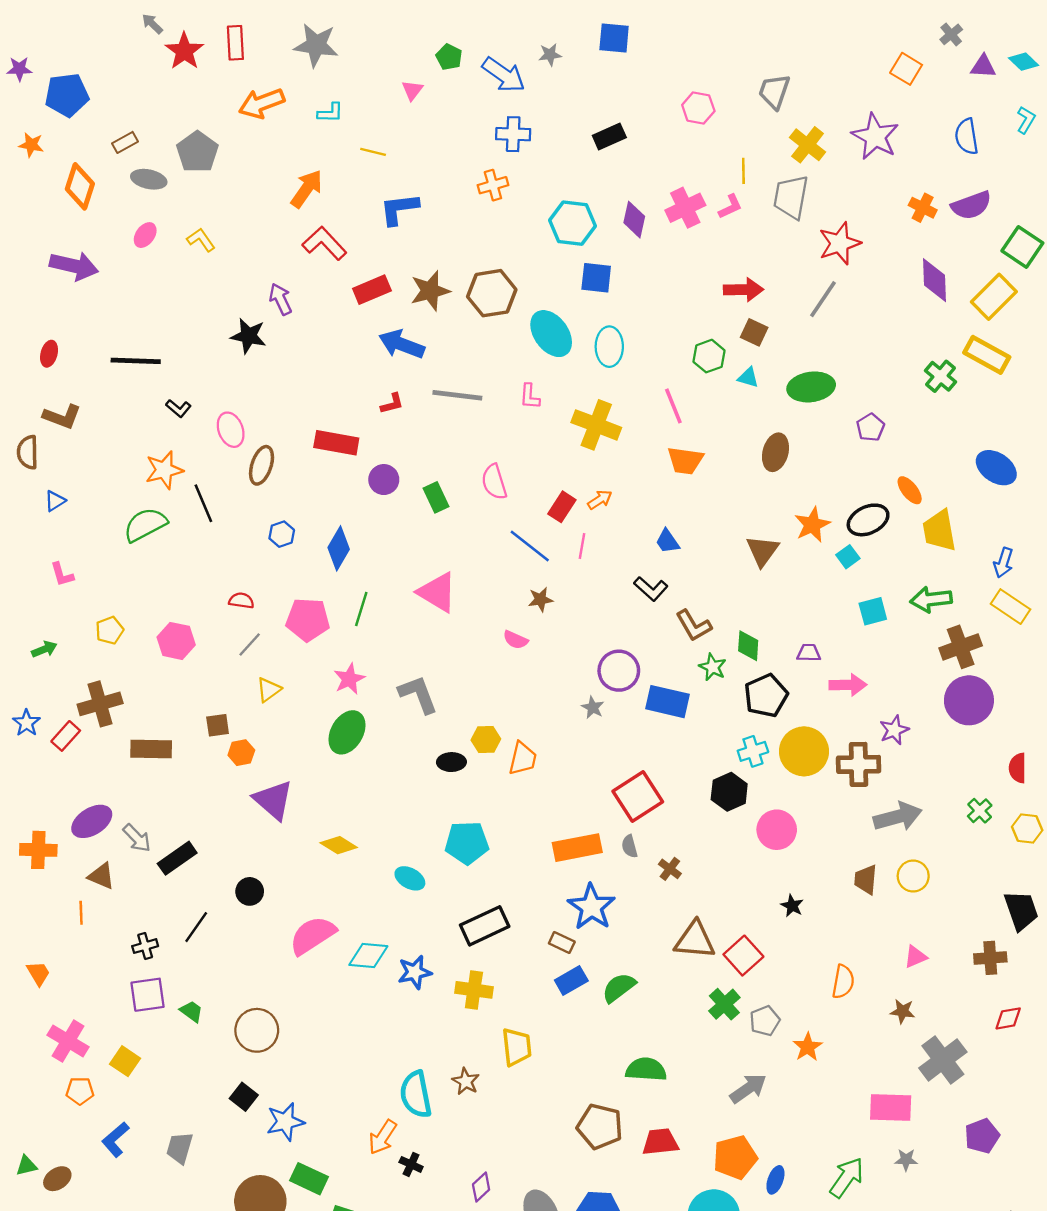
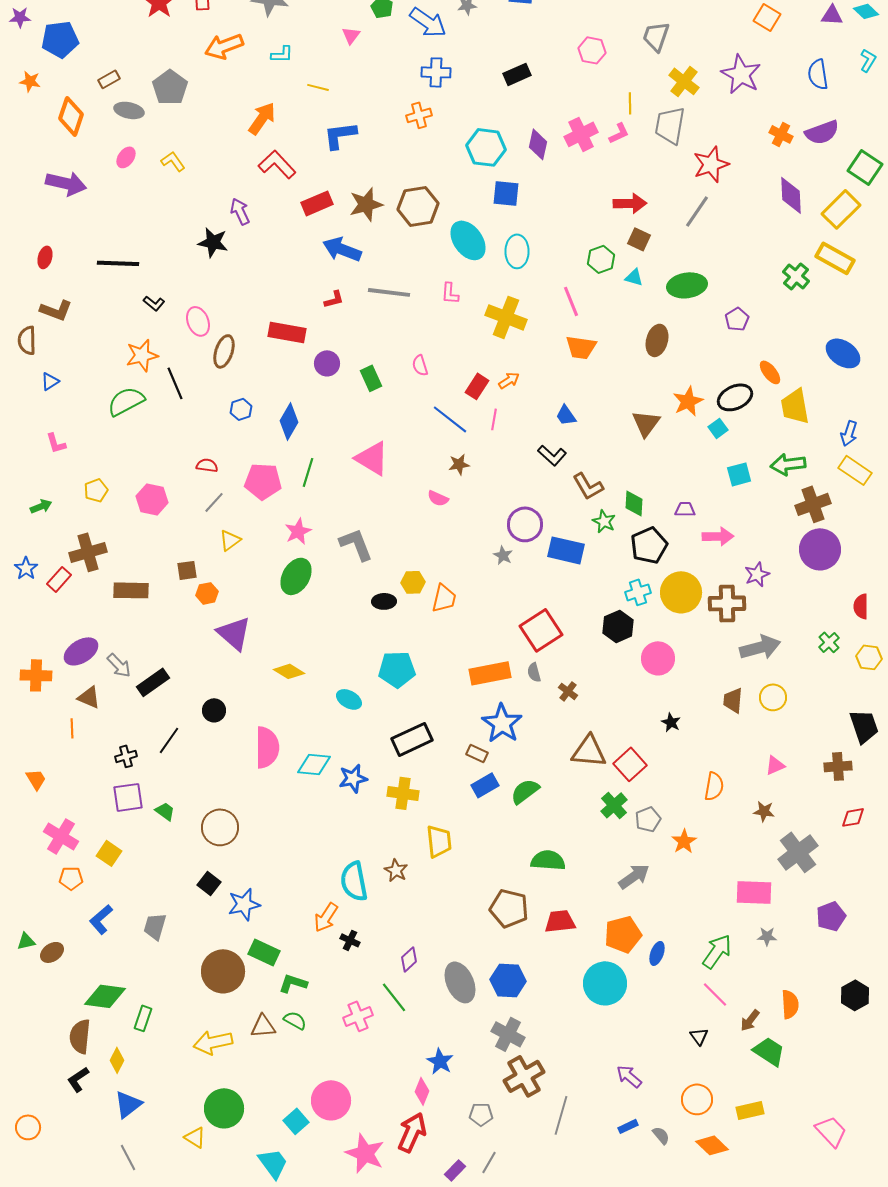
pink semicircle: (494, 482) -> (420, 365), size x0.7
pink semicircle: (313, 935) -> (267, 747), turned 123

